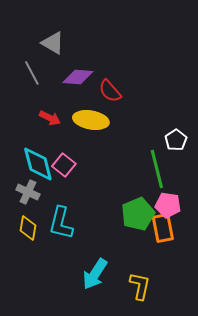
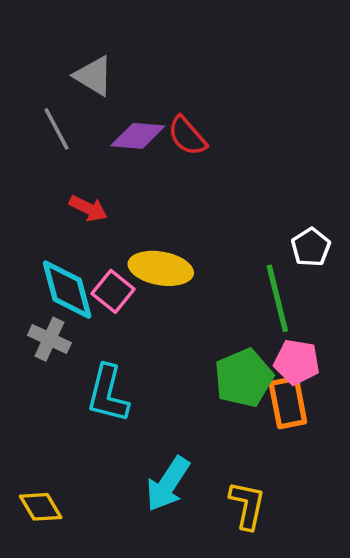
red semicircle: (110, 91) -> (187, 136), moved
yellow ellipse: (91, 120) -> (161, 268), moved
yellow diamond: (28, 228) -> (41, 507), moved, turned -40

